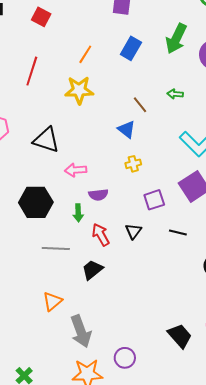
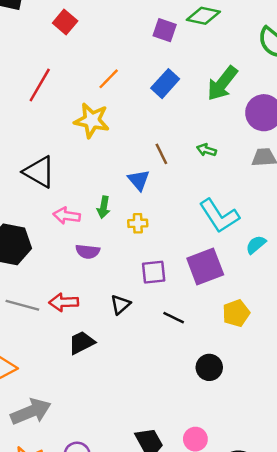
green arrow: (78, 213) -> (104, 207), moved
red arrow: (101, 235) -> (64, 302), moved, turned -75
black trapezoid: (92, 270) -> (82, 343), moved
gray arrow: (81, 331) -> (31, 412), turned -104

